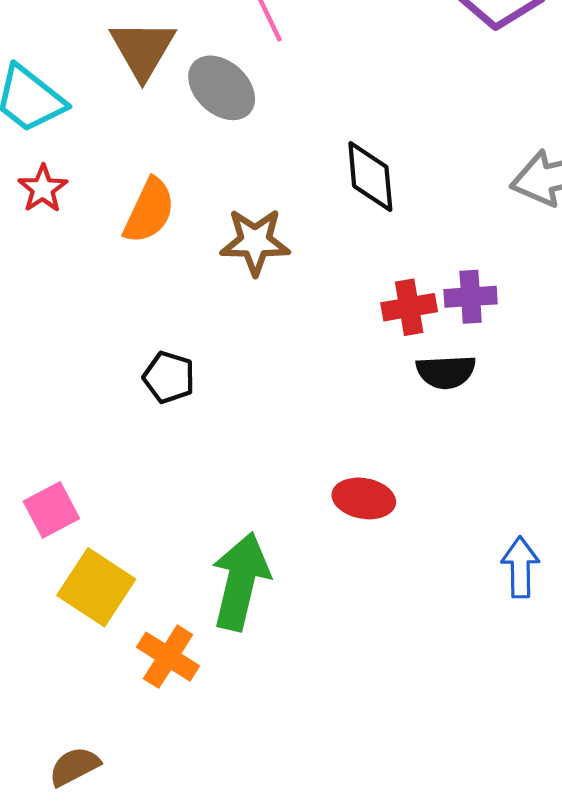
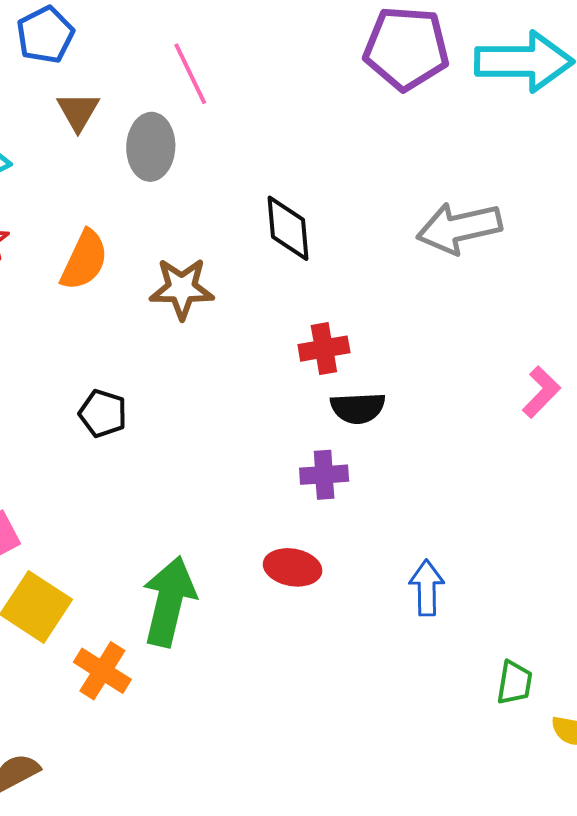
brown triangle: (143, 49) -> (78, 111), size x0.7
gray ellipse: (222, 88) -> (151, 147), turned 50
purple cross: (471, 297) -> (324, 475), moved
red ellipse: (364, 498) -> (293, 567), moved

